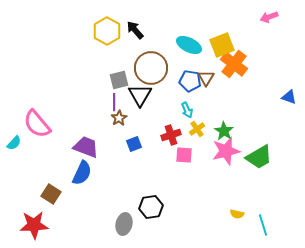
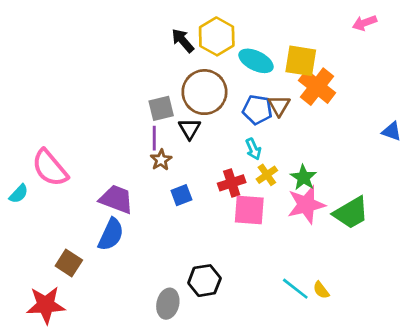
yellow hexagon: (107, 31) -> (217, 36), moved
yellow square: (222, 45) -> (301, 61), turned 30
black triangle: (140, 95) -> (190, 129), size x0.7
pink square: (184, 155) -> (249, 210), size x1.4
yellow semicircle: (237, 214) -> (321, 290), turned 40
cyan line: (263, 225) -> (295, 289), moved, turned -35

